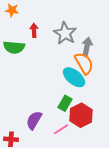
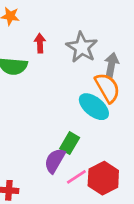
green rectangle: (65, 103) -> (70, 143), moved
red hexagon: (81, 115) -> (103, 178), moved
purple semicircle: (34, 120) -> (55, 161), moved

